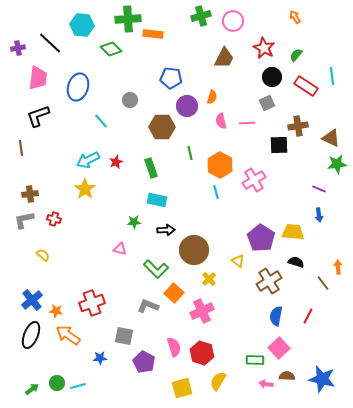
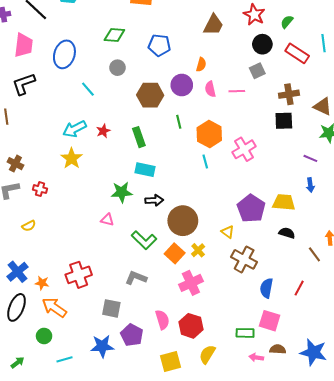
green diamond: (111, 49) -> (114, 35), moved, turned -40
purple circle: (187, 106) -> (182, 85), moved
black square: (279, 145) -> (284, 121), moved
brown cross: (30, 194) -> (15, 164), turned 35
green star: (134, 222) -> (122, 192), size x1.5
yellow semicircle: (43, 255) -> (29, 226), turned 112
brown cross: (269, 281) -> (244, 259), moved, turned -30
orange square: (174, 293) -> (175, 253), moved
pink square: (279, 348) -> (270, 321), turned -30
blue star: (100, 358) -> (102, 346), moved, size x1.6
green circle: (57, 383) -> (44, 336), moved

